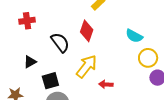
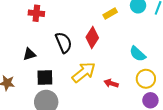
red arrow: (106, 84) -> (111, 83), moved

